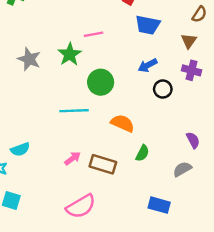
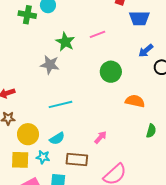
green star: (70, 54) -> (65, 42), moved
cyan line: (74, 111) -> (61, 104), moved
green semicircle: (142, 153) -> (151, 131), moved
brown rectangle: (103, 164) -> (77, 160), moved

